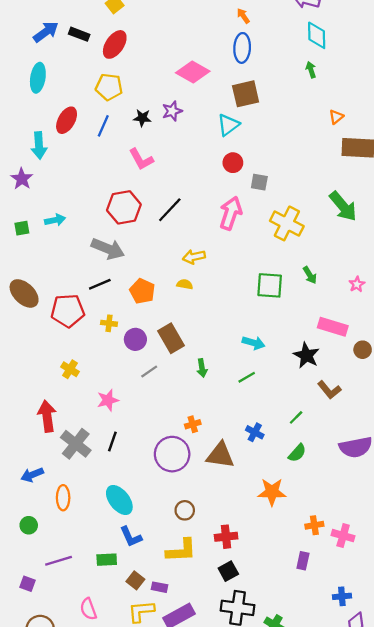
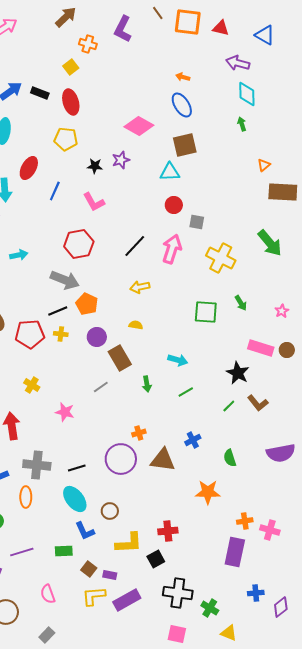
orange arrow: (243, 16) -> (183, 77), turned -40
red ellipse: (115, 44) -> (71, 102), turned -50
blue ellipse: (242, 48) -> (182, 105), turned -35
cyan triangle: (228, 125) -> (170, 172), turned 35
blue line: (103, 126) -> (55, 191), moved
black line: (170, 210) -> (135, 246), moved
yellow semicircle: (185, 284) -> (136, 325), moved
orange pentagon: (142, 291) -> (87, 304), moved
yellow cross: (109, 323) -> (61, 334), moved
purple circle: (135, 339) -> (97, 337), moved
cyan arrow: (254, 343) -> (178, 360), moved
brown circle: (363, 350) -> (287, 350), moved
pink star: (108, 400) -> (65, 412), turned 30
green line: (296, 417) -> (229, 406), moved
blue cross: (255, 432) -> (193, 440), turned 35
black line: (112, 441) -> (77, 468), moved, turned 54
gray cross: (76, 444) -> (37, 465), moved, turned -32
green semicircle: (297, 453) -> (230, 458), turned 120
brown circle: (185, 510) -> (110, 511), moved
purple rectangle: (303, 561) -> (235, 552), size x1.8
black square: (228, 571) -> (156, 559), moved
blue cross: (342, 596) -> (256, 593), moved

